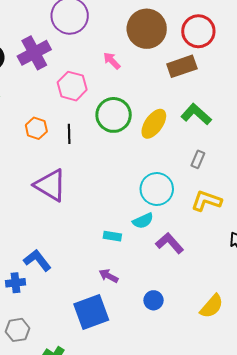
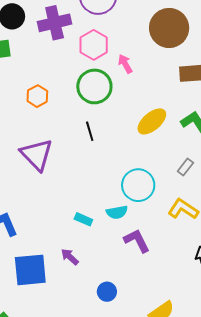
pink arrow: (112, 61) -> (125, 64), moved
pink hexagon: (72, 86) -> (94, 45), moved
green circle: (114, 115) -> (94, 86), moved
black line: (69, 134) -> (90, 131), moved, turned -30
blue square: (91, 312) -> (30, 270), moved

